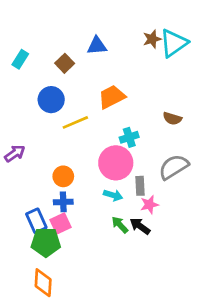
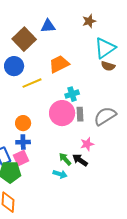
cyan triangle: (174, 43) -> (105, 48), moved
brown square: (65, 63) -> (24, 39), size x1.6
brown semicircle: (172, 118) -> (108, 66), moved
gray rectangle: (140, 186) -> (80, 114), moved
cyan arrow: (113, 195) -> (60, 174), moved

